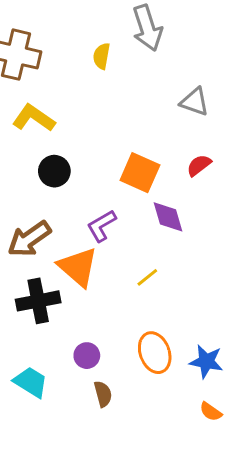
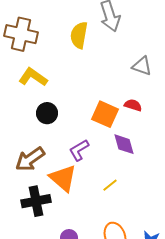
yellow semicircle: (102, 56) -> (79, 35), size x1.5
red semicircle: (199, 165) -> (133, 105), moved, turned 54

